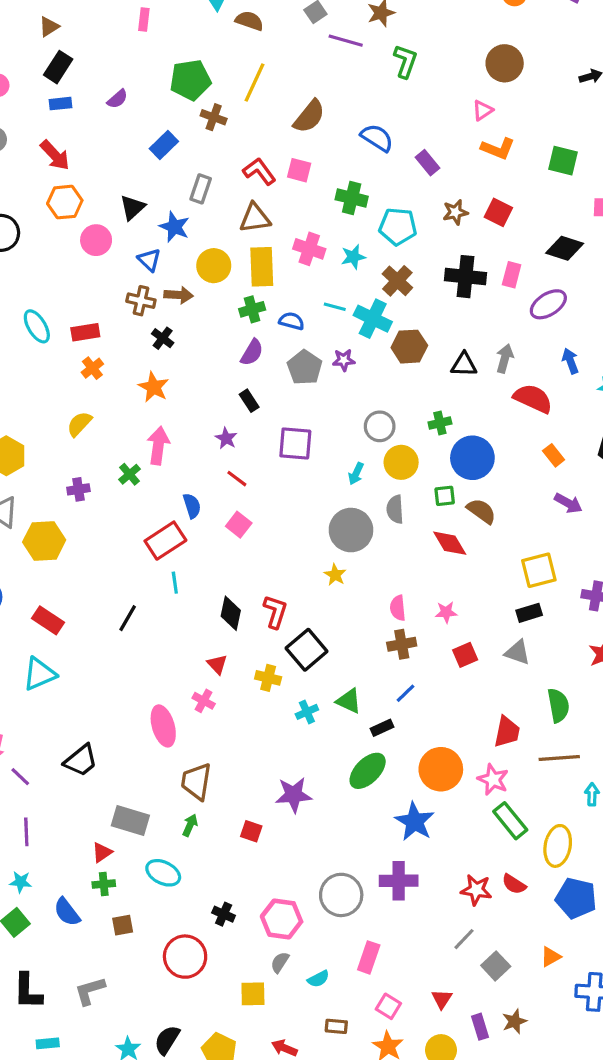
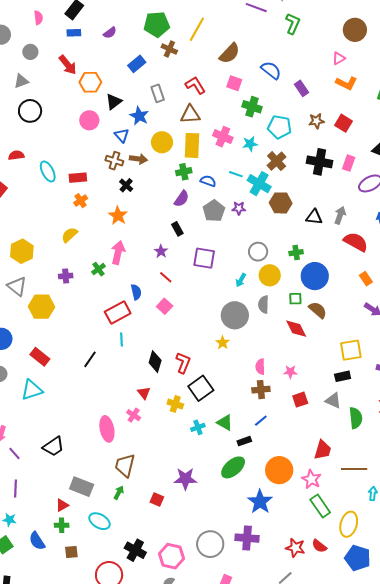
pink square: (299, 170) -> (234, 83), moved
gray rectangle: (201, 189) -> (158, 93), turned -42
orange hexagon: (65, 202) -> (90, 82), moved
green semicircle: (558, 705) -> (356, 418), moved
black cross: (224, 914) -> (135, 550), size x1.5

